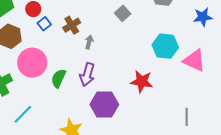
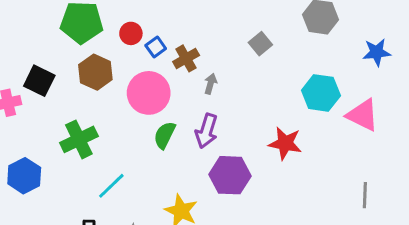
blue square: (44, 24) -> (156, 47), moved
pink circle: (32, 63) -> (149, 93), moved
gray line: (187, 117) -> (365, 195), moved

